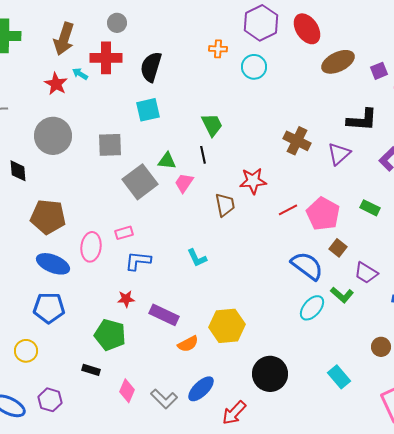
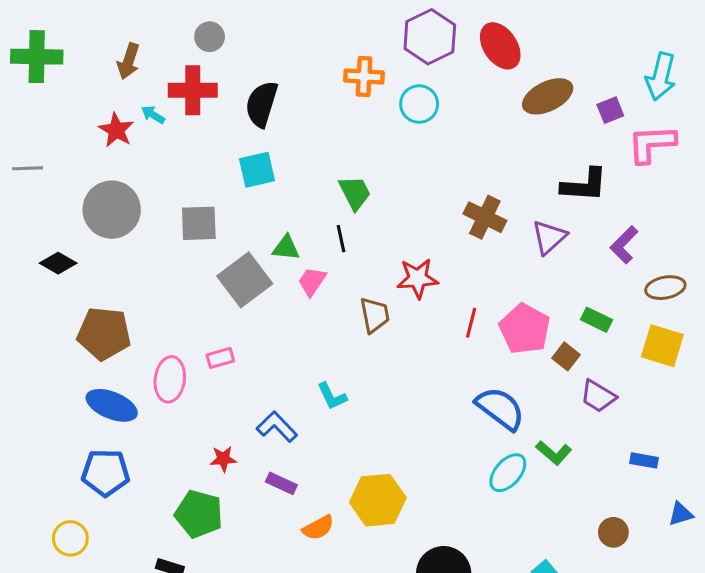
brown arrow: (64, 39) -> (128, 61), size x0.7
orange cross: (218, 49) -> (364, 76), size x1.4
black diamond: (18, 171) -> (58, 263), turned -55
red line: (288, 210) -> (471, 323), turned -48
brown square: (338, 248) -> (566, 356), moved
blue L-shape: (138, 261) -> (277, 427), moved, turned 40
purple trapezoid: (366, 273) -> (598, 396), moved
purple rectangle: (164, 315) -> (281, 483), size x0.7

